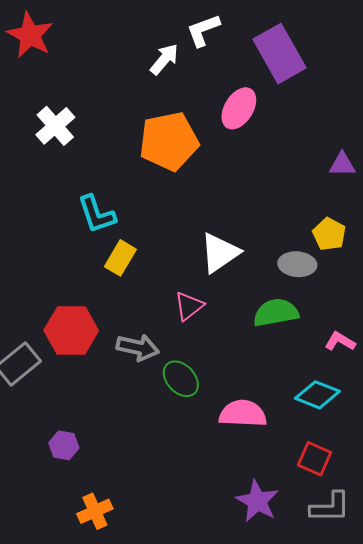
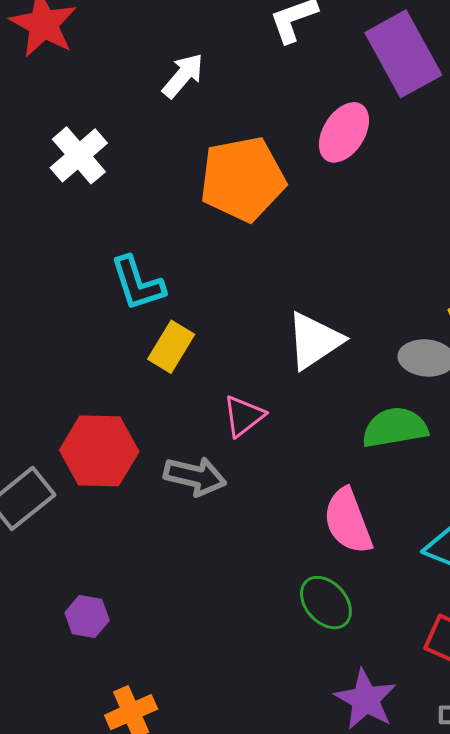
white arrow: (164, 59) -> (183, 76), moved
pink triangle: (189, 306) -> (244, 416), moved
green ellipse: (181, 379) -> (326, 603), moved
pink semicircle: (243, 414) -> (348, 521), moved, turned -114

